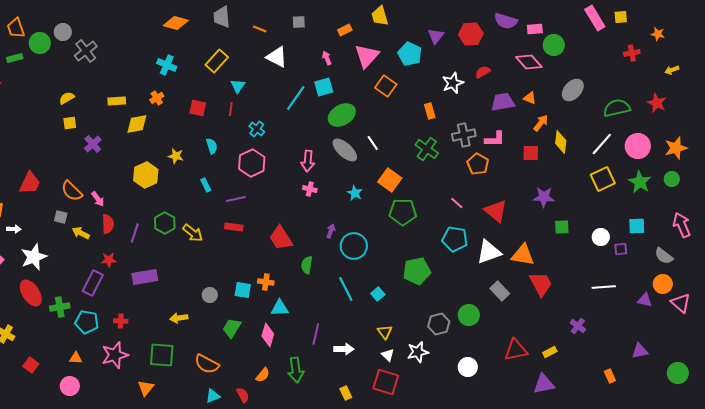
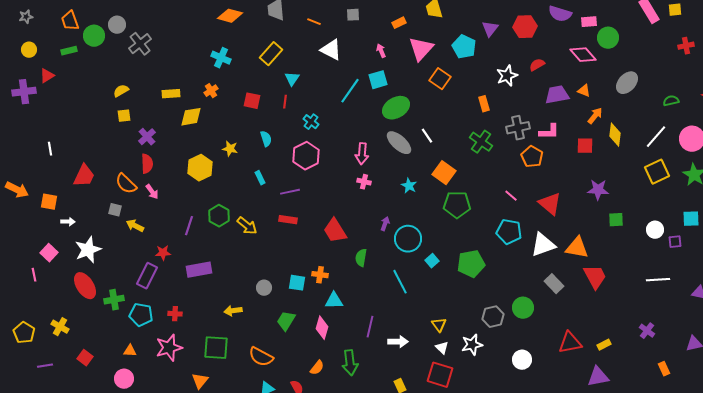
green semicircle: (617, 108) -> (671, 101), size x0.6
red semicircle: (108, 224) -> (147, 164), moved
cyan square: (378, 294) -> (432, 261), moved
purple cross: (578, 326) -> (647, 331), moved

